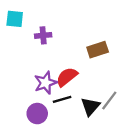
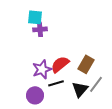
cyan square: (15, 19) -> (35, 17), moved
brown rectangle: (98, 50) -> (86, 64), moved, turned -42

